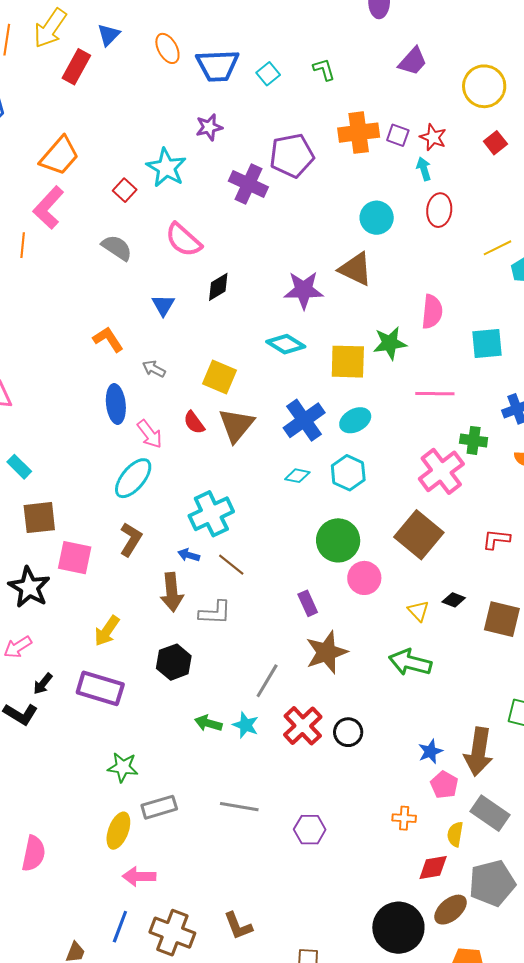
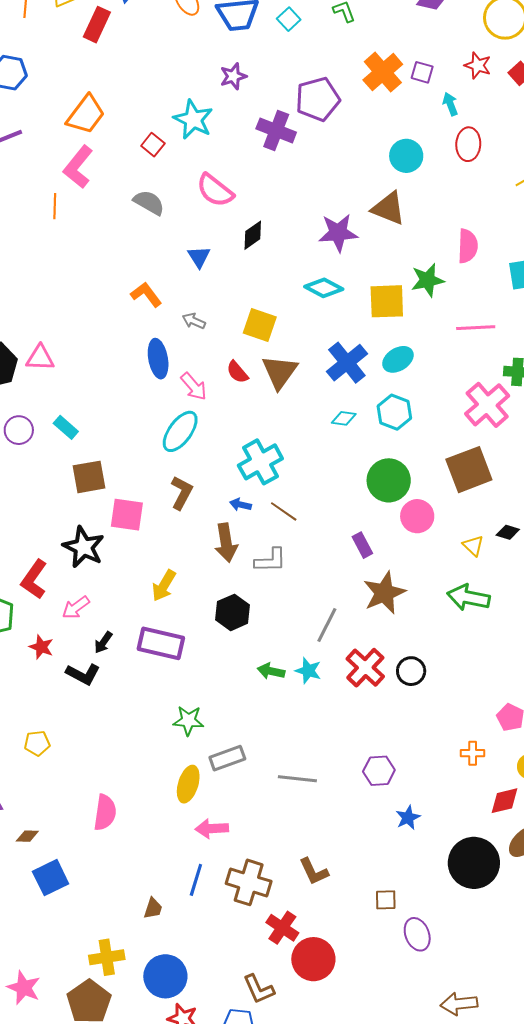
orange cross: (359, 133) -> (383, 72), turned -30
red star: (433, 137) -> (478, 65), moved
brown square: (419, 535) -> (469, 470), turned 33
blue star: (430, 751) -> (408, 818), moved
gray line: (239, 807) -> (297, 779), moved

